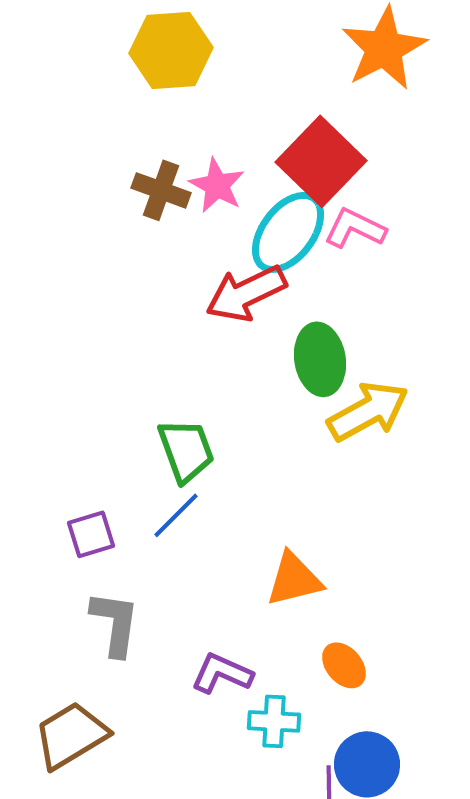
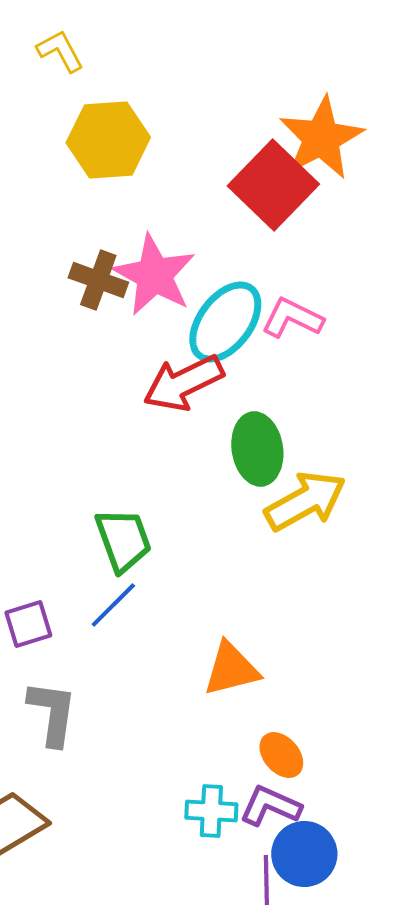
red square: (321, 161) -> (273, 185), moved
pink star: (217, 185) -> (154, 275), size x1.5
purple L-shape: (222, 673) -> (270, 806), moved

